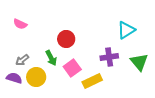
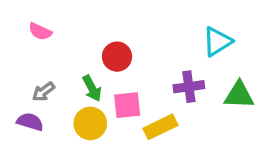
green triangle: (139, 62) -> (239, 95), turned -48
pink square: (72, 68) -> (127, 105), turned 30
yellow circle: (36, 77) -> (90, 123), moved

